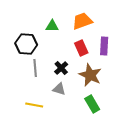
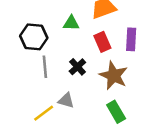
green triangle: (52, 26) -> (71, 23), moved
gray triangle: (59, 89) -> (66, 101), moved
yellow line: (34, 105) -> (44, 113), turned -48

